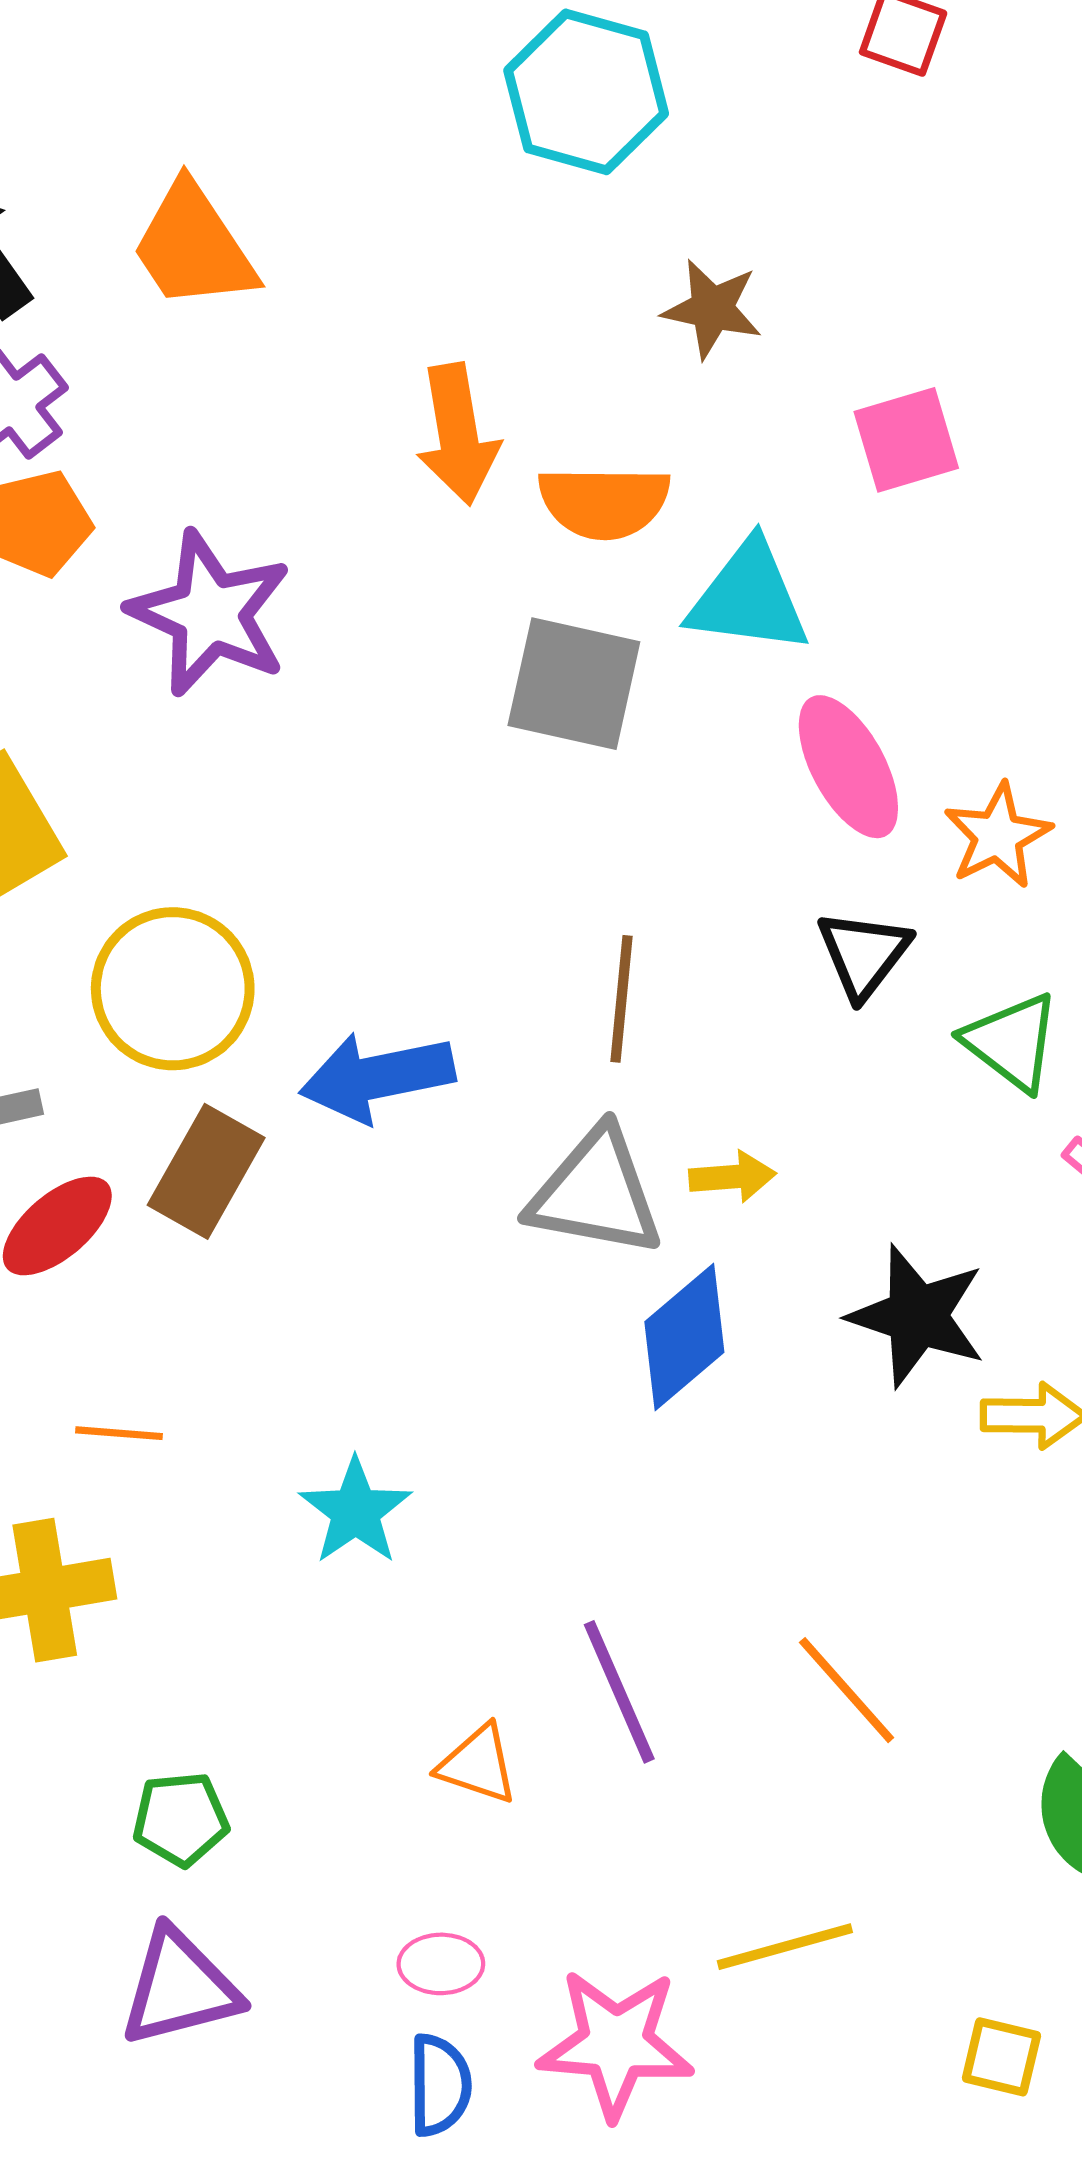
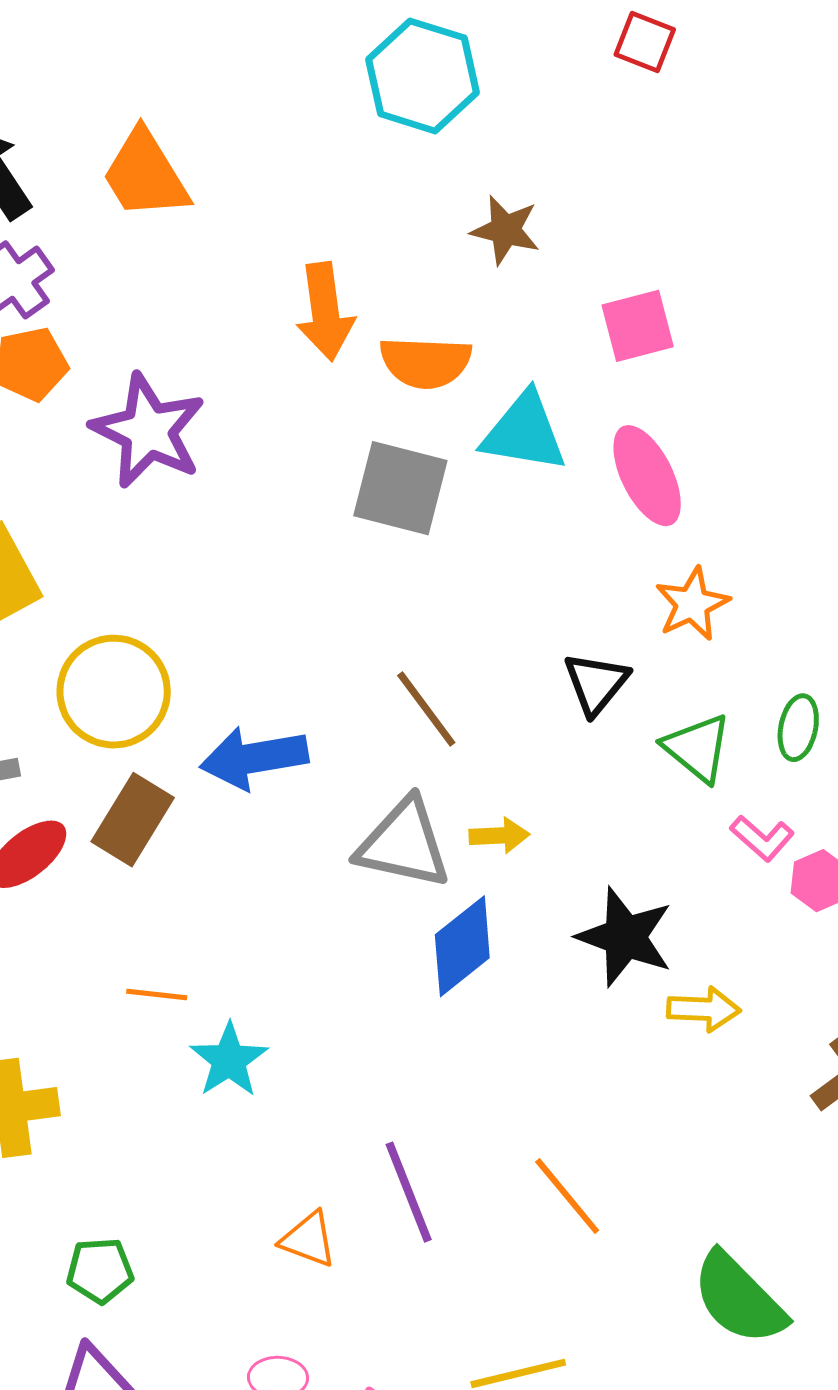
pink ellipse: (848, 767) -> (647, 476), moved
brown line: (622, 999) -> (426, 709), turned -44
orange line: (119, 1433) -> (157, 994), moved

